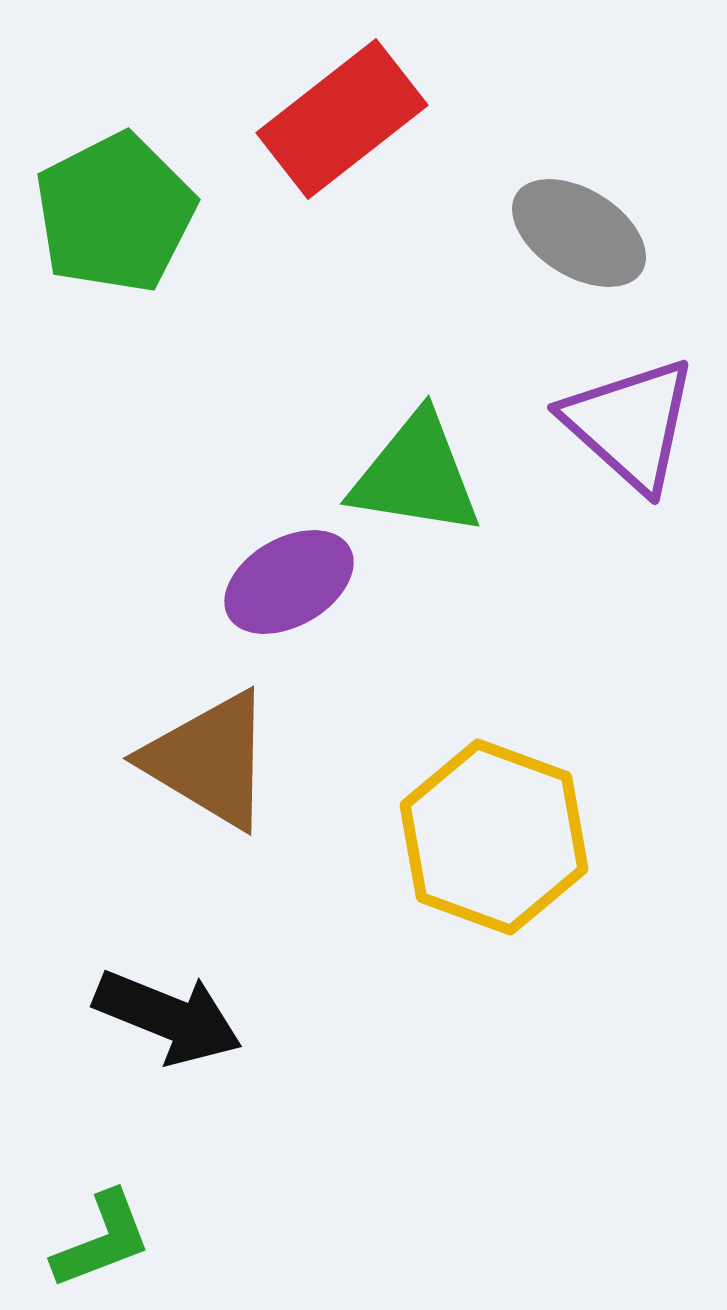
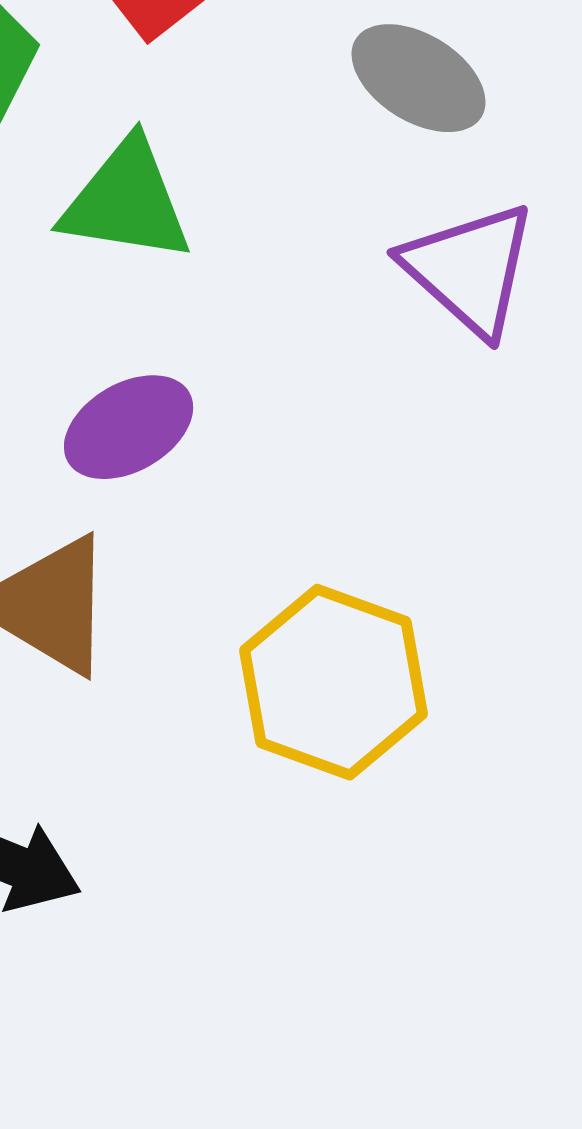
green triangle: (416, 475) -> (127, 201), moved

